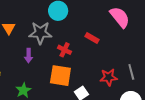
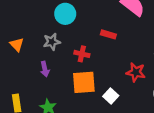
gray star: (40, 33) -> (52, 42), size x0.7
red star: (109, 77) -> (136, 72), turned 30

